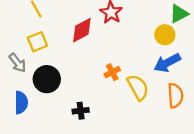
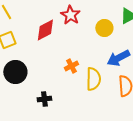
yellow circle: (165, 35) -> (104, 28), moved
yellow semicircle: (138, 87) -> (93, 79), turned 30

